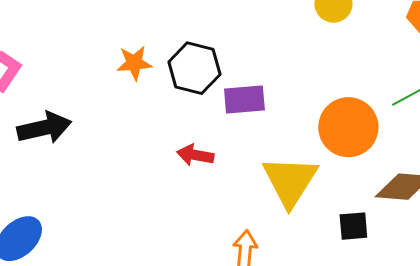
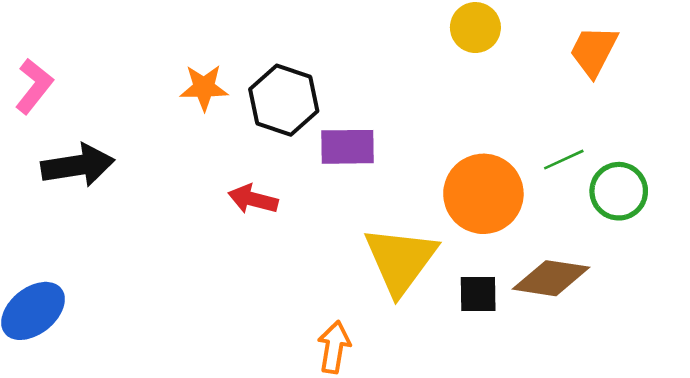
red arrow: (195, 155) -> (253, 199), moved
black square: (353, 226) -> (478, 294), moved

